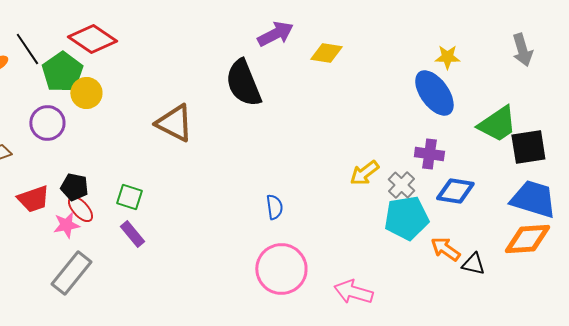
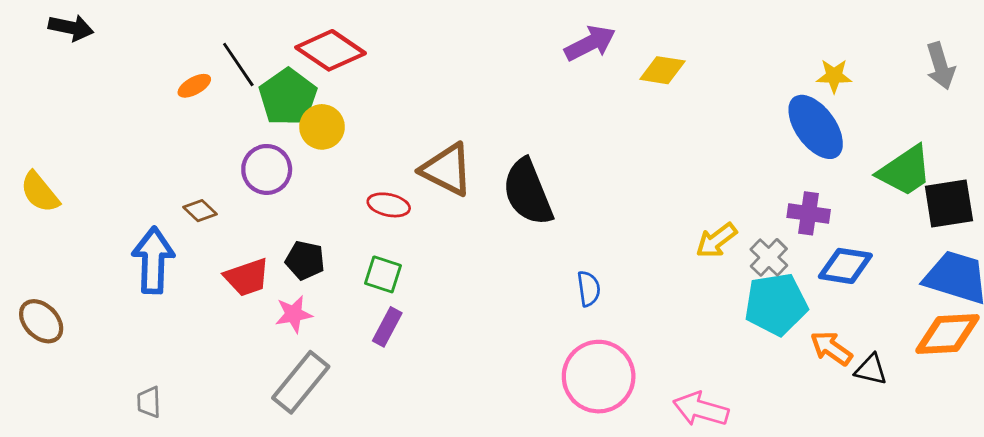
black semicircle: (243, 83) -> (528, 192), moved
red ellipse: (80, 209) -> (389, 205), moved, turned -36
purple rectangle: (132, 234) -> (387, 327), turned 68

